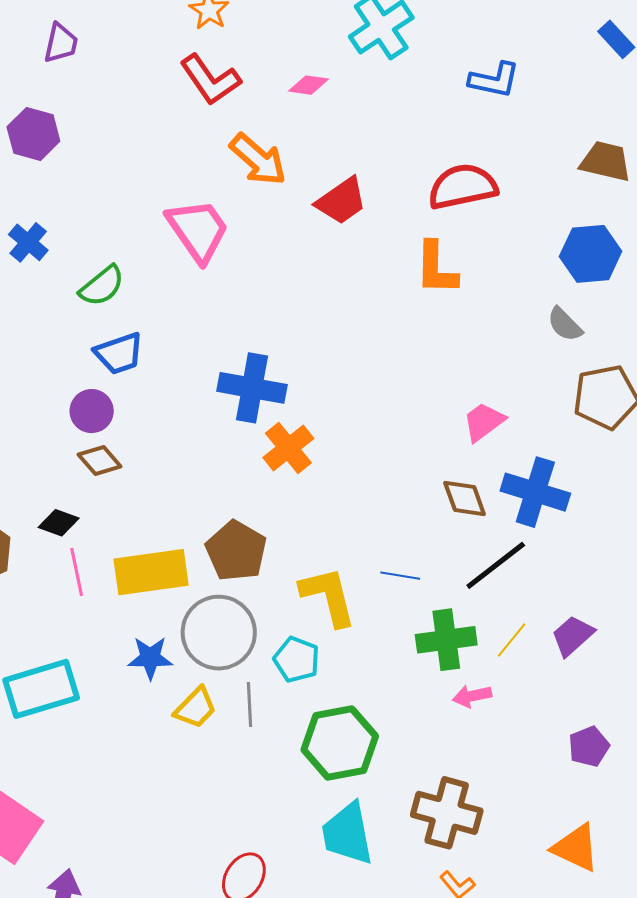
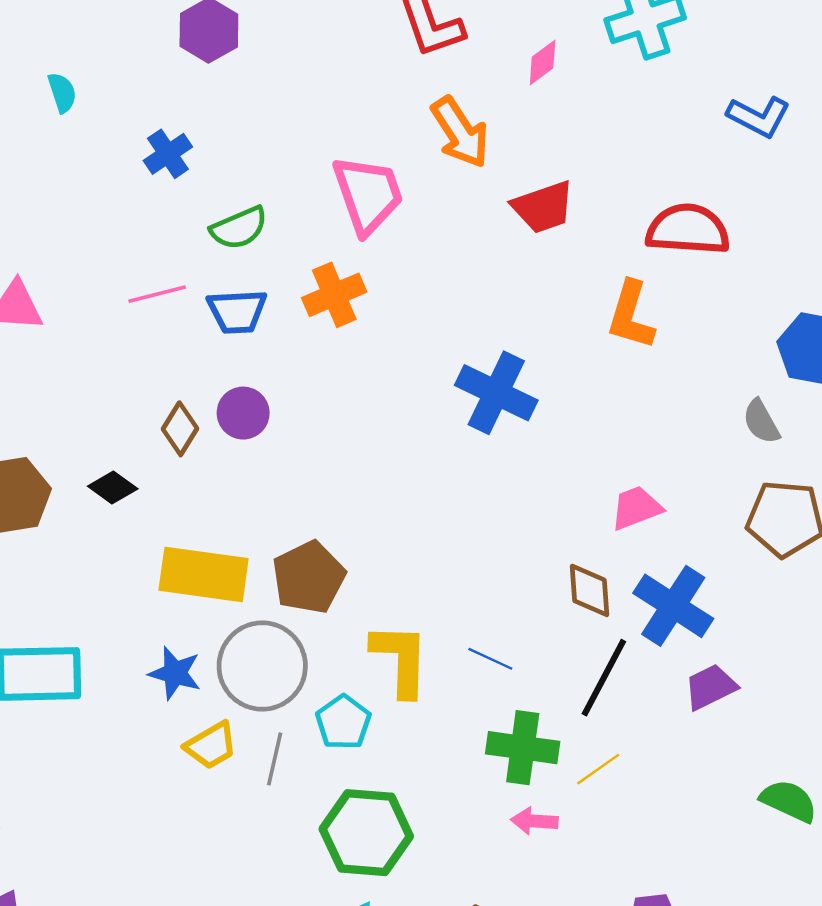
pink diamond: (309, 85) -> (543, 63), turned -60
blue cross: (252, 388) -> (496, 393), moved
purple circle: (92, 411) -> (243, 413), moved
orange cross: (288, 448) -> (334, 295), moved
brown diamond: (100, 460) -> (180, 429), turned 57
black line: (496, 565) -> (604, 678), turned -40
pink line: (77, 572) -> (157, 294), moved, turned 72
purple trapezoid: (573, 636) -> (710, 687), moved

